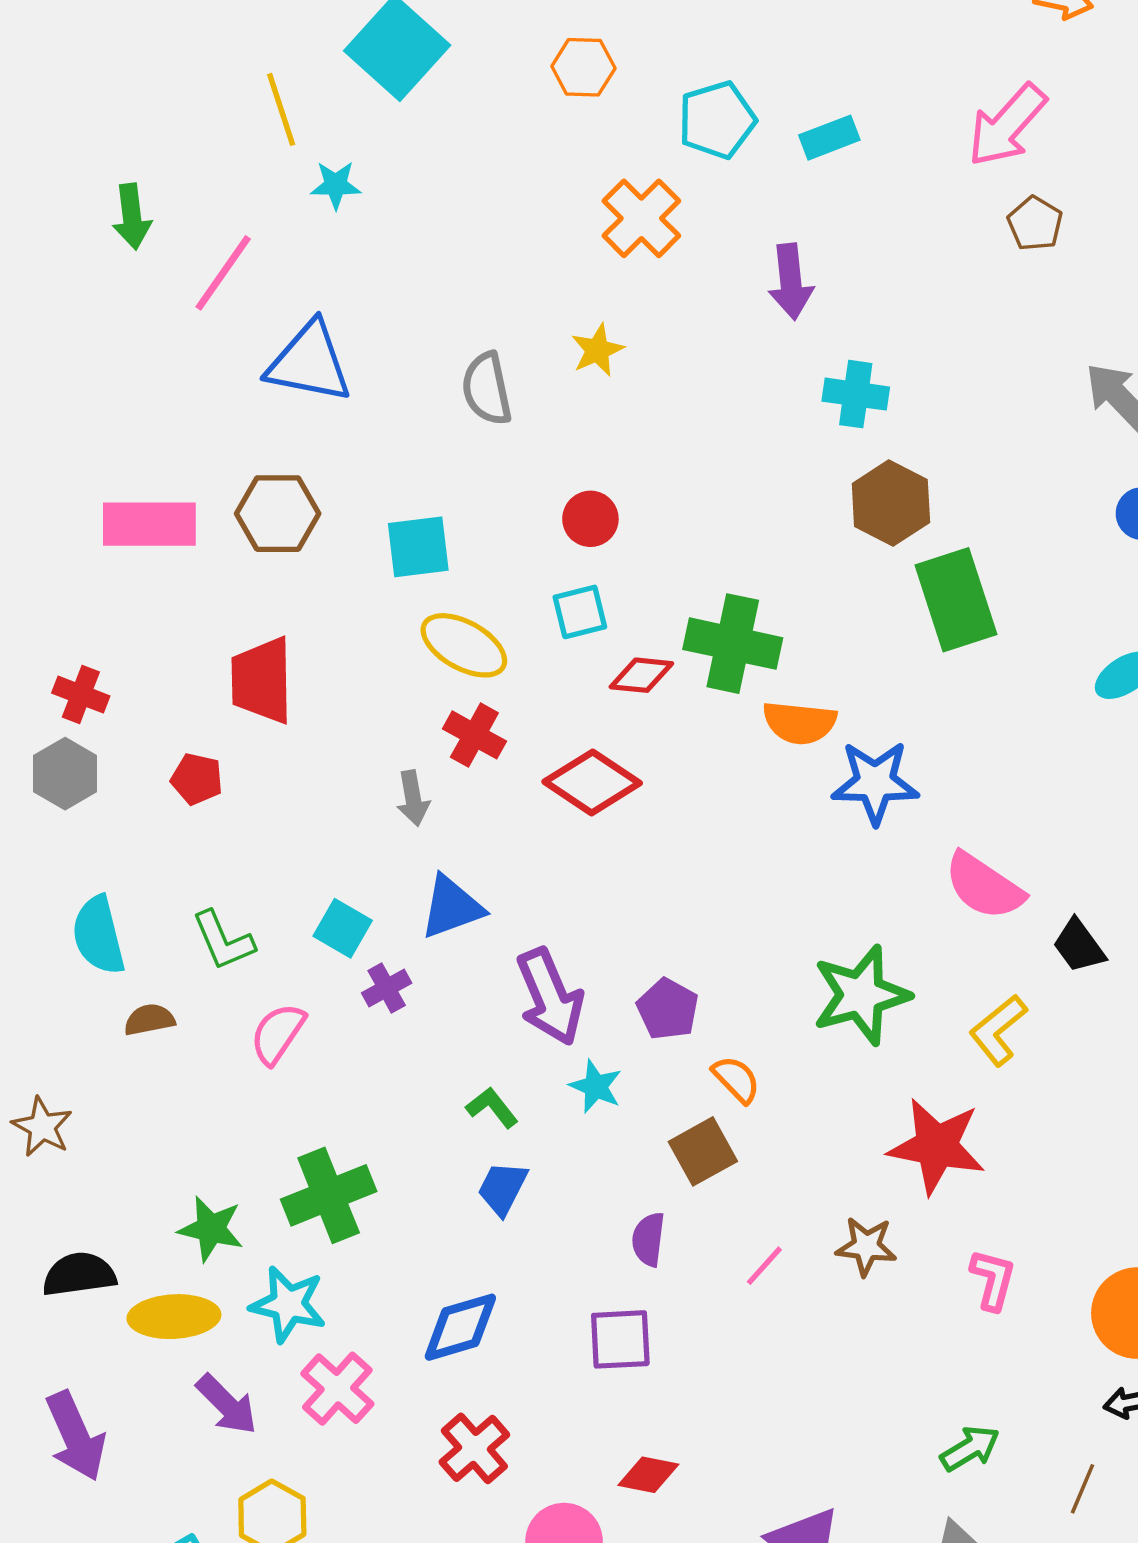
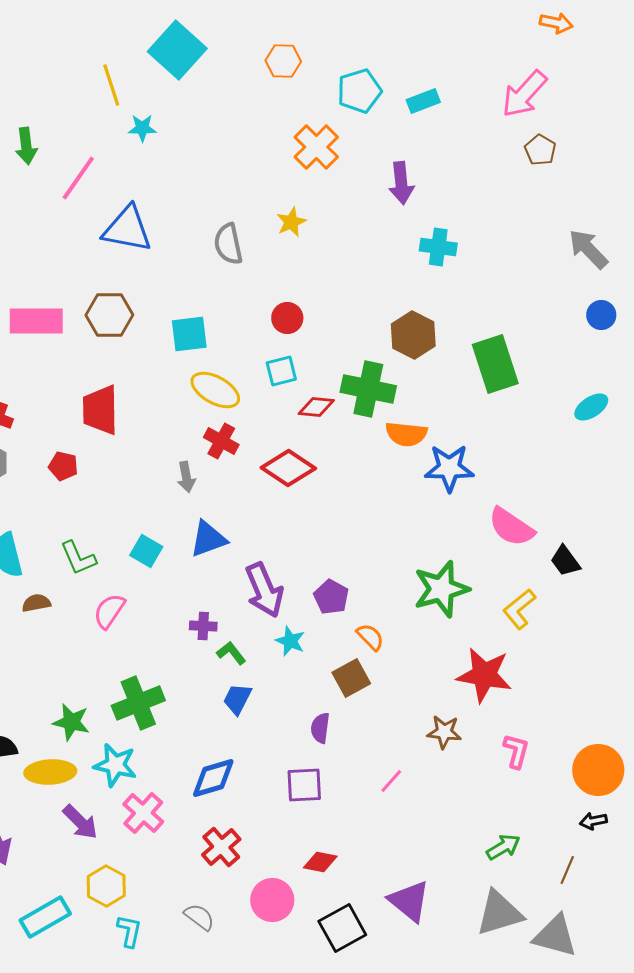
brown hexagon: (891, 503) -> (413, 335), moved
purple cross: (387, 988) -> (203, 626), moved, turned 32
pink line: (764, 1266) -> (391, 781), moved

